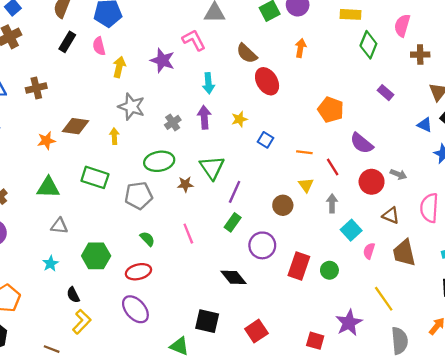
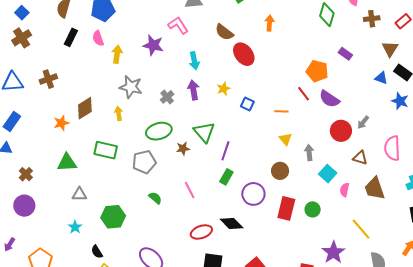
orange pentagon: (331, 110) -> (317, 71), moved
brown diamond: (75, 126) -> (85, 108), turned -35
red line: (333, 167) -> (304, 94), moved
gray arrow: (398, 174) -> (363, 122), turned 112
brown circle: (283, 205) -> (280, 171), moved
red ellipse: (138, 272) -> (201, 232), moved

